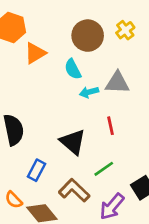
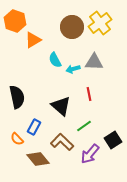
yellow cross: (125, 30) -> (100, 23), size x1.6
cyan semicircle: (73, 69) -> (55, 60), moved
orange semicircle: (14, 200) -> (17, 139), moved

